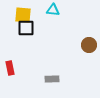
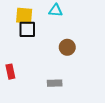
brown circle: (89, 45) -> (67, 47), moved

